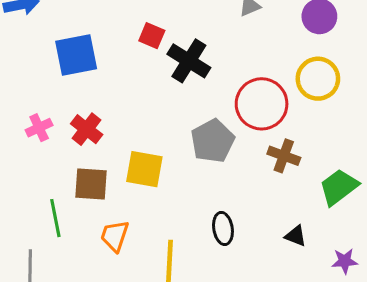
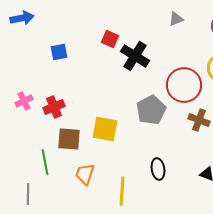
blue square: (76, 55) -> (59, 52), size x0.6
pink cross: (39, 128) -> (24, 101), moved
red cross: (87, 129) -> (54, 107), moved, turned 30

